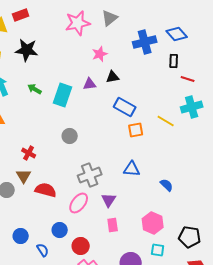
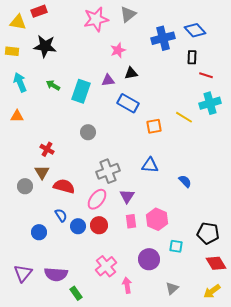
blue rectangle: (125, 107) -> (128, 103), moved
pink hexagon: (153, 223) -> (157, 219), moved
red circle: (81, 246) -> (99, 225), moved
blue semicircle: (43, 250) -> (61, 215), moved

